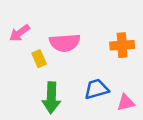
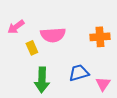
pink triangle: (126, 103) -> (103, 84), turned -42

